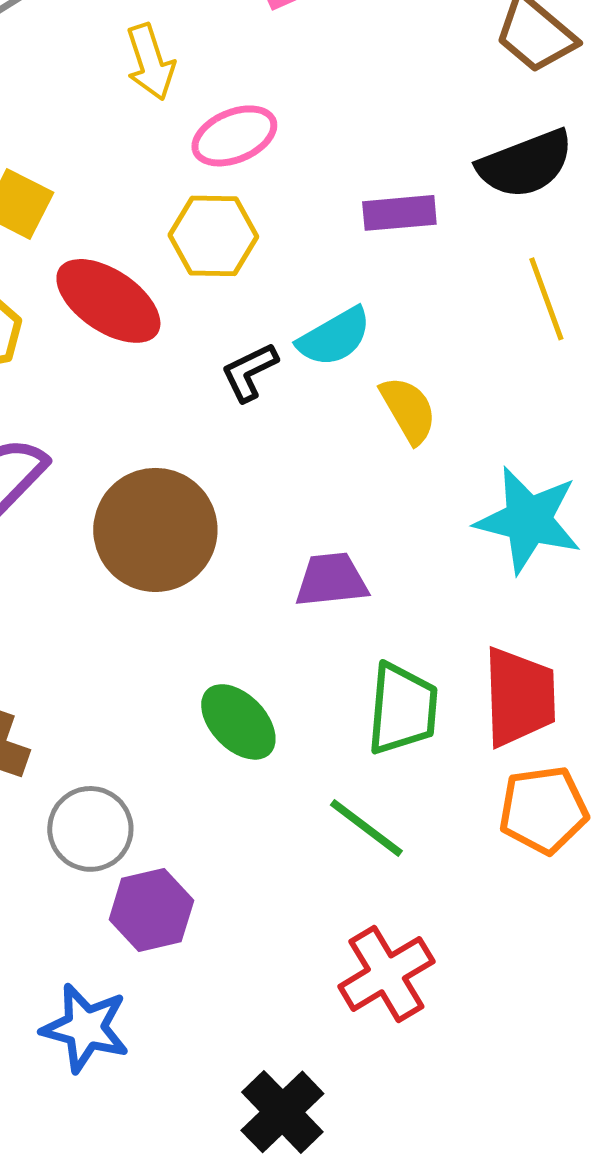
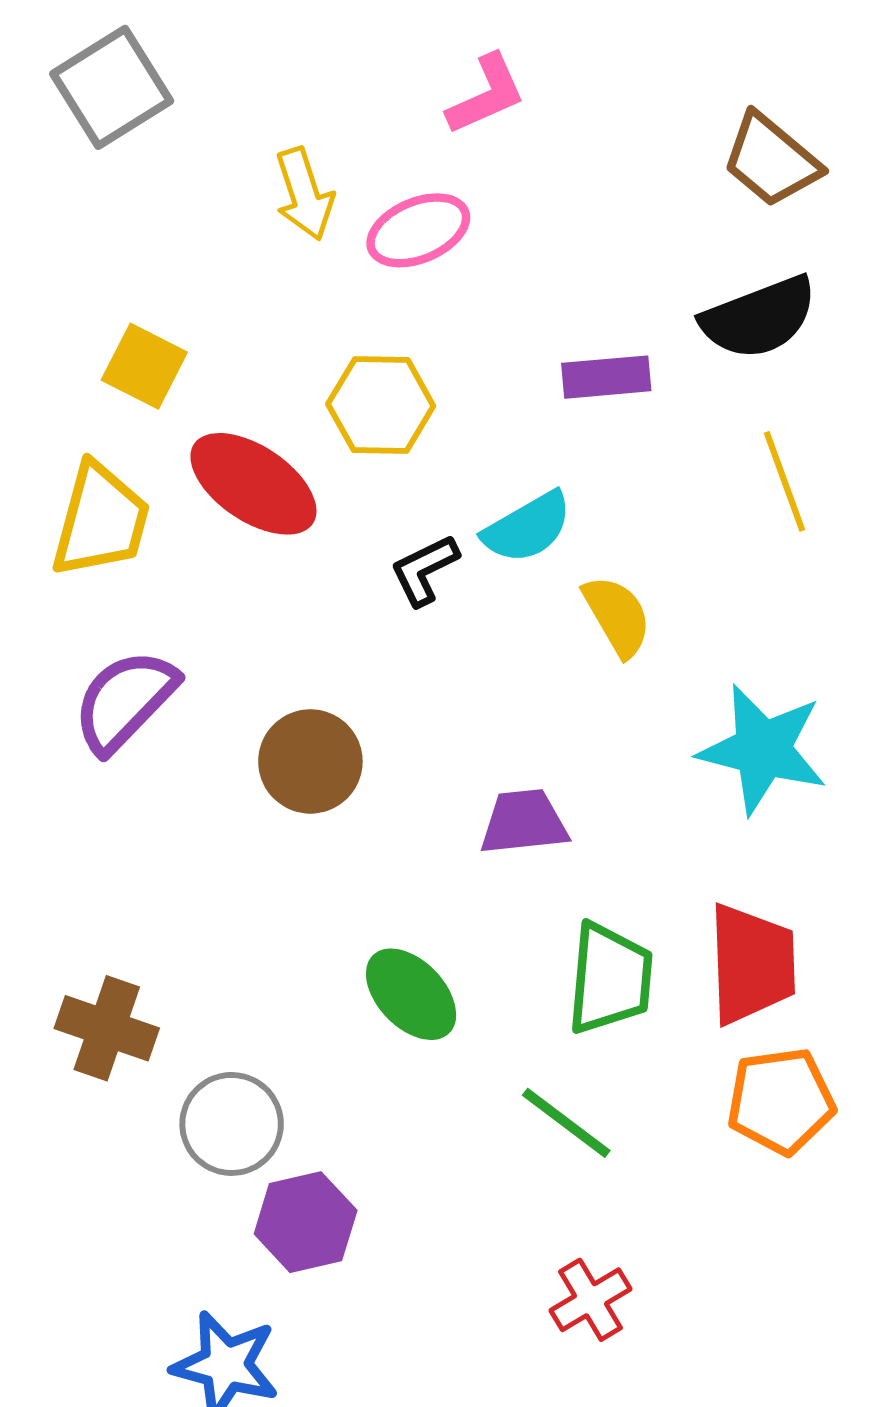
pink ellipse: (234, 136) -> (418, 230), moved
brown circle: (155, 530) -> (310, 761), size x0.7
red cross: (386, 974) -> (590, 1300), size x0.7

